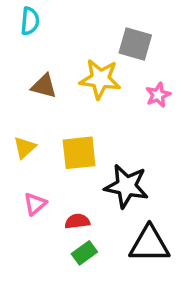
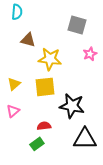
yellow star: (100, 79) -> (50, 59), moved
brown triangle: (44, 86) -> (28, 40), moved
pink triangle: (35, 204) -> (13, 111), moved
green rectangle: (84, 253) -> (37, 144), moved

